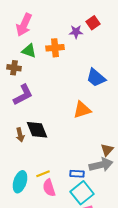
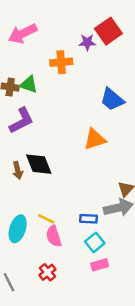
red square: (93, 23) -> (108, 31), size x1.5
pink arrow: (24, 25) -> (23, 34), turned 40
green triangle: (29, 51) -> (29, 85), moved
yellow line: (43, 174) -> (46, 219), turned 48
cyan square: (82, 193) -> (95, 242), size x0.7

